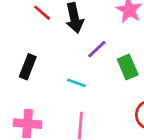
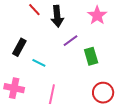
cyan line: (76, 83) -> (39, 63), moved

